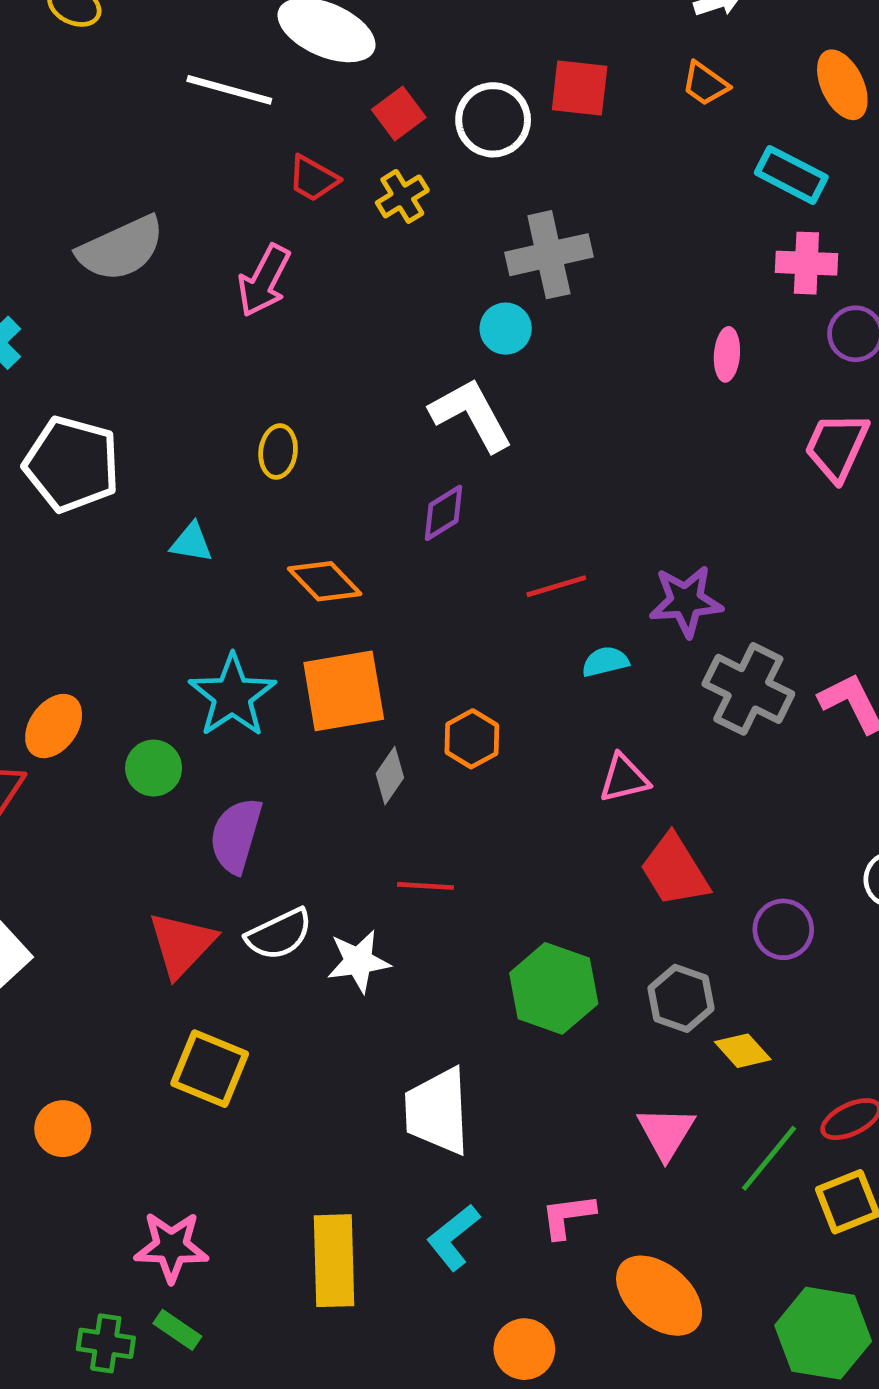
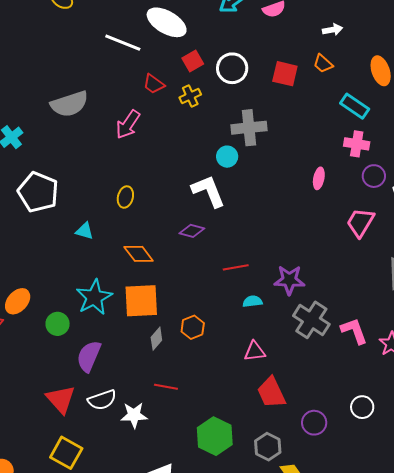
red square: (580, 88) -> (285, 74), moved
purple diamond: (443, 513) -> (192, 231), turned 40
red triangle: (182, 944) -> (61, 399), turned -32

